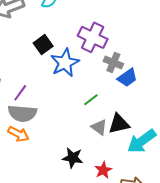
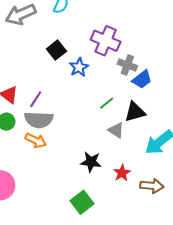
blue star: (65, 63) -> (79, 67), size x0.7
black triangle: (119, 124) -> (135, 112), moved

